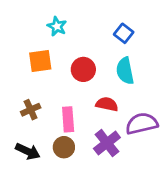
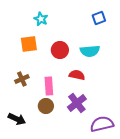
blue square: (124, 33) -> (99, 18), moved, turned 32
cyan semicircle: (125, 71) -> (90, 51), turned -84
purple semicircle: (142, 124) -> (102, 124), moved
black arrow: (28, 151) -> (17, 119), moved

